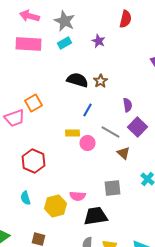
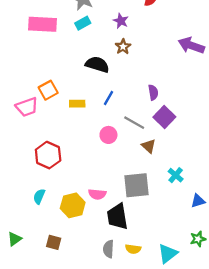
brown star: (100, 81) -> (123, 47), moved
yellow rectangle: (72, 133) -> (77, 104), moved
gray square: (112, 188) -> (136, 185), size x1.4
cyan semicircle: (26, 198) -> (39, 196), turned 40
black trapezoid: (96, 216) -> (117, 217), turned -90

